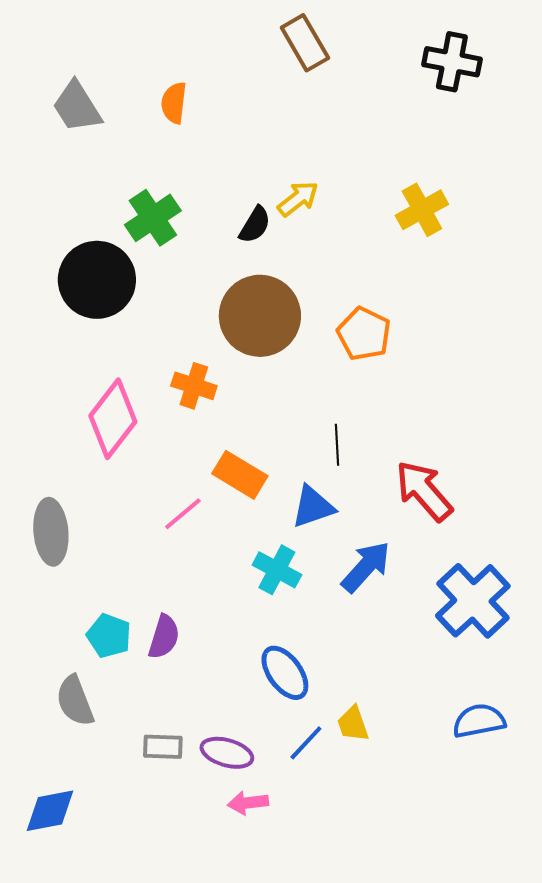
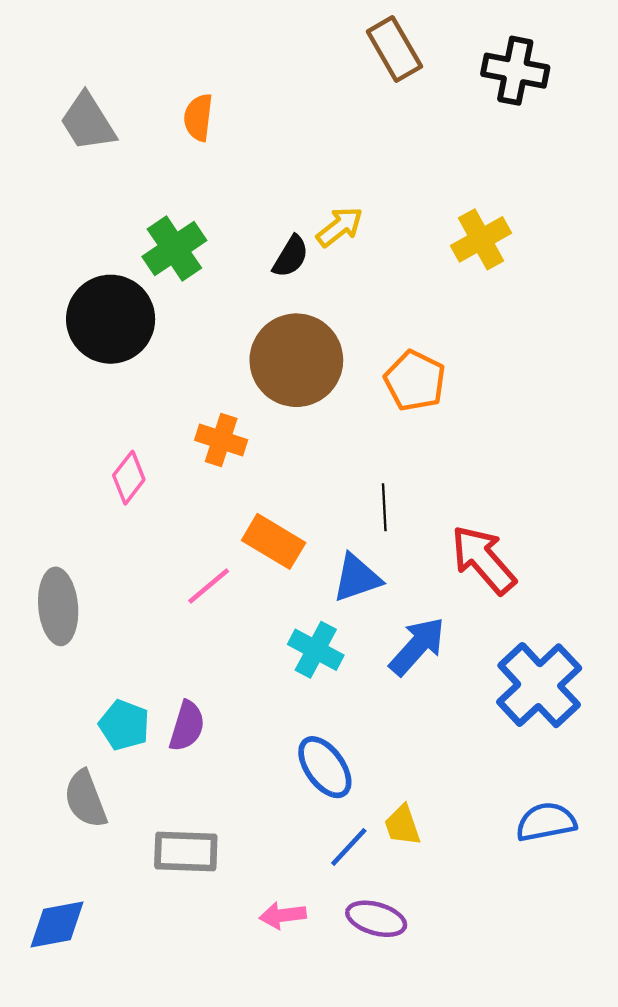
brown rectangle: (305, 43) -> (394, 49), moved
pink diamond: (113, 419) -> (129, 478), size x0.6
gray rectangle: (163, 747) -> (186, 852), size x1.4
purple ellipse: (227, 753) -> (376, 919), moved

